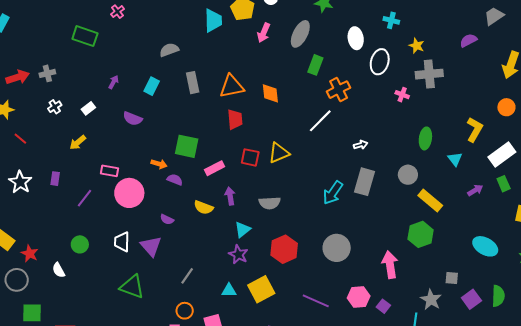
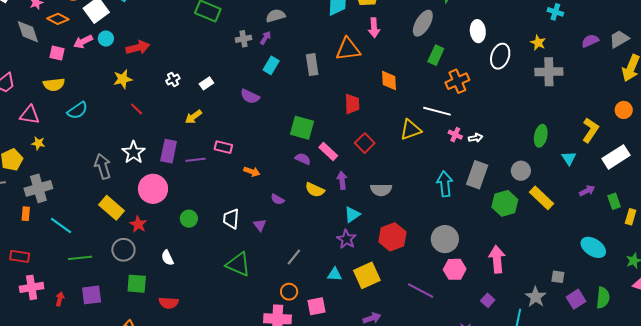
gray trapezoid: (494, 16) -> (619, 39), moved
cyan cross: (391, 20) -> (555, 12), moved
pink arrow: (264, 33) -> (374, 28), moved, turned -30
gray semicircle: (169, 50) -> (276, 16), moved
gray cross: (47, 73) -> (244, 39), moved
purple arrow: (114, 82) -> (266, 38), moved
orange triangle: (232, 86) -> (348, 49), moved
pink cross: (402, 95) -> (455, 135), moved
white line: (320, 121) -> (437, 111), turned 56
yellow triangle: (279, 153) -> (411, 130), moved
red square: (250, 157) -> (365, 143), turned 30
orange arrow: (159, 164) -> (252, 172), moved
pink rectangle: (214, 168) -> (328, 151), turned 66
purple rectangle: (55, 179) -> (169, 151), size x1.6
purple semicircle: (175, 180) -> (303, 159), moved
green rectangle: (504, 184) -> (614, 201), moved
pink circle: (129, 193) -> (153, 189), moved
cyan arrow: (333, 193) -> (445, 184), turned 135
purple line: (85, 198) -> (195, 160), moved, turned 42
green hexagon: (421, 234) -> (505, 203), moved
purple triangle: (151, 246) -> (260, 225), size x0.6
white semicircle: (59, 270) -> (167, 258), moved
pink hexagon: (359, 297) -> (455, 269), moved

